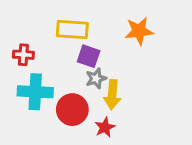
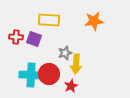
purple square: (89, 56) -> (34, 39), moved
cyan cross: (35, 92) -> (31, 75), moved

